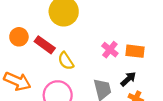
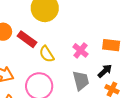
pink cross: (110, 50) -> (81, 50), moved

